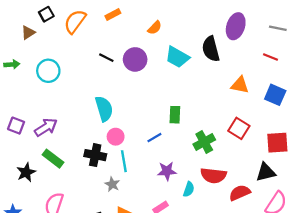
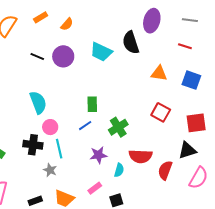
orange semicircle: (155, 28) -> (67, 24), moved
green rectangle: (175, 115) -> (92, 104), moved
green cross: (204, 142) -> (118, 127), moved
red semicircle: (240, 193) -> (165, 170), turned -42

